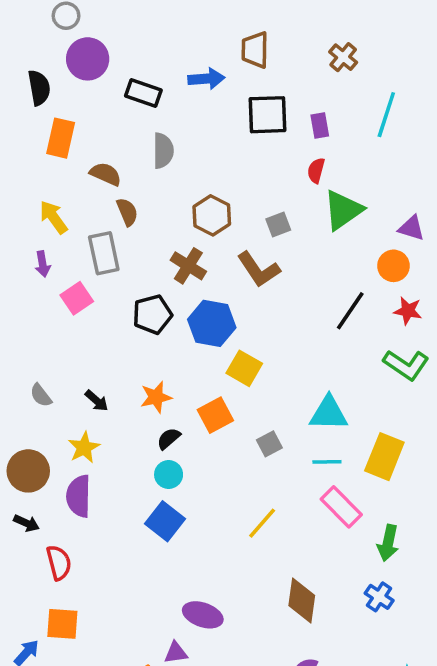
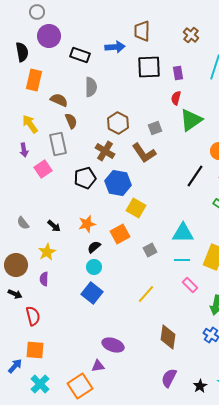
purple semicircle: (79, 496) -> (44, 279), size x0.6
pink rectangle: (341, 507) -> (190, 285), size x0.7

